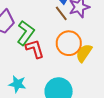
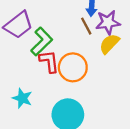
orange circle: (69, 43) -> (73, 67), moved
yellow semicircle: (84, 53) -> (109, 44), moved

